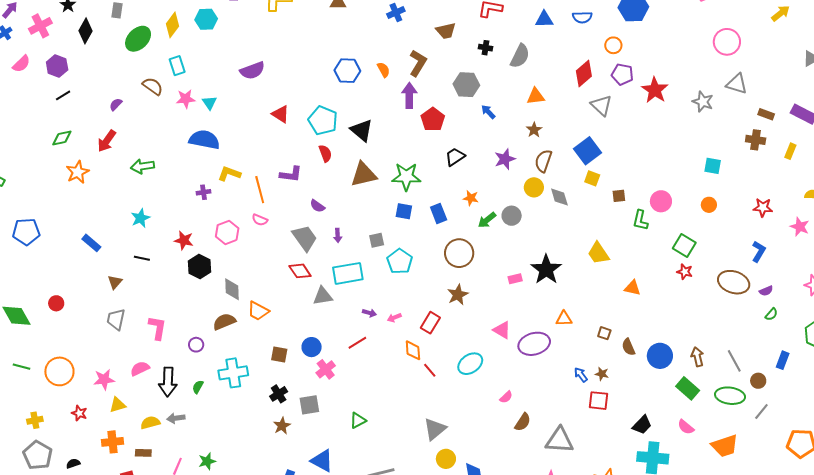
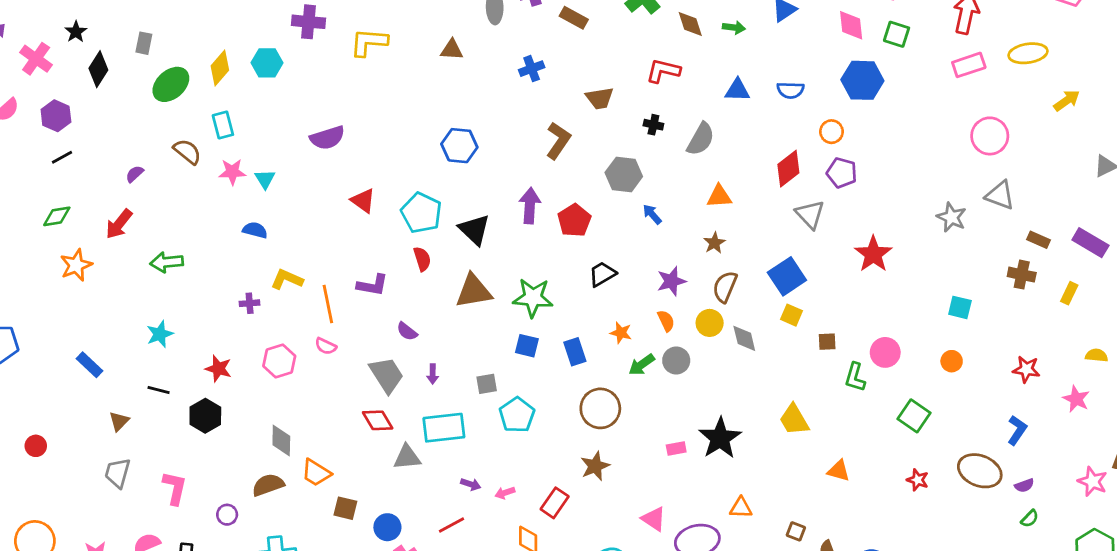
pink cross: (40, 26) -> (36, 59), turned -30
orange semicircle: (384, 70) -> (666, 321), moved
red star: (655, 90) -> (873, 254), moved
purple arrow: (409, 95) -> (530, 206), moved
blue semicircle: (204, 140) -> (255, 230), size x0.6
black hexagon: (200, 266) -> (205, 416), moved
red star: (685, 272) -> (918, 480), moved
brown square: (279, 354) -> (345, 508), moved

